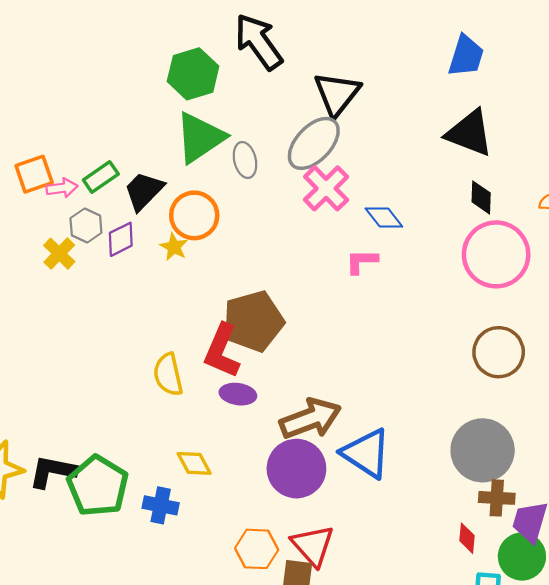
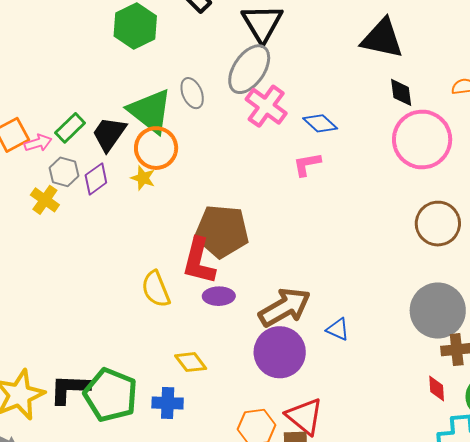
green triangle: (200, 138) -> (150, 111), moved, turned -39
brown pentagon: (253, 321) -> (222, 231), turned 30
blue triangle: (366, 453) -> (338, 329), size x0.5

